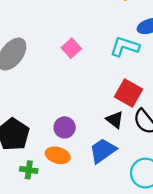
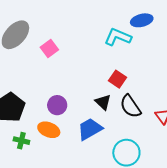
pink square: (71, 48) -> (49, 49), moved
red square: (129, 93) -> (118, 79), size x0.7

